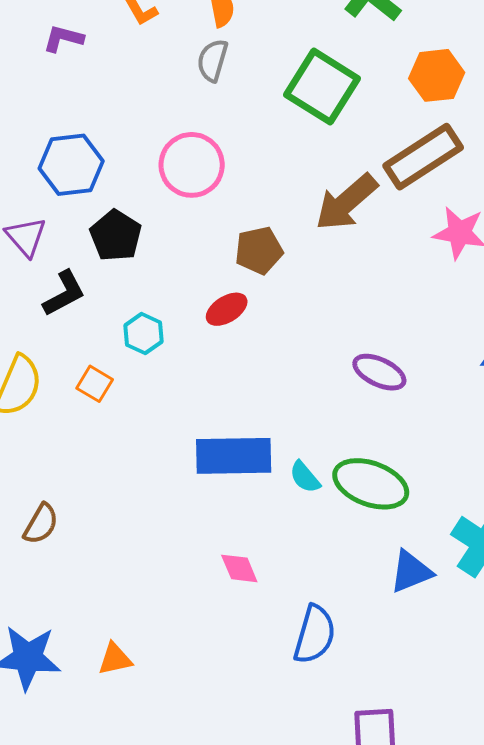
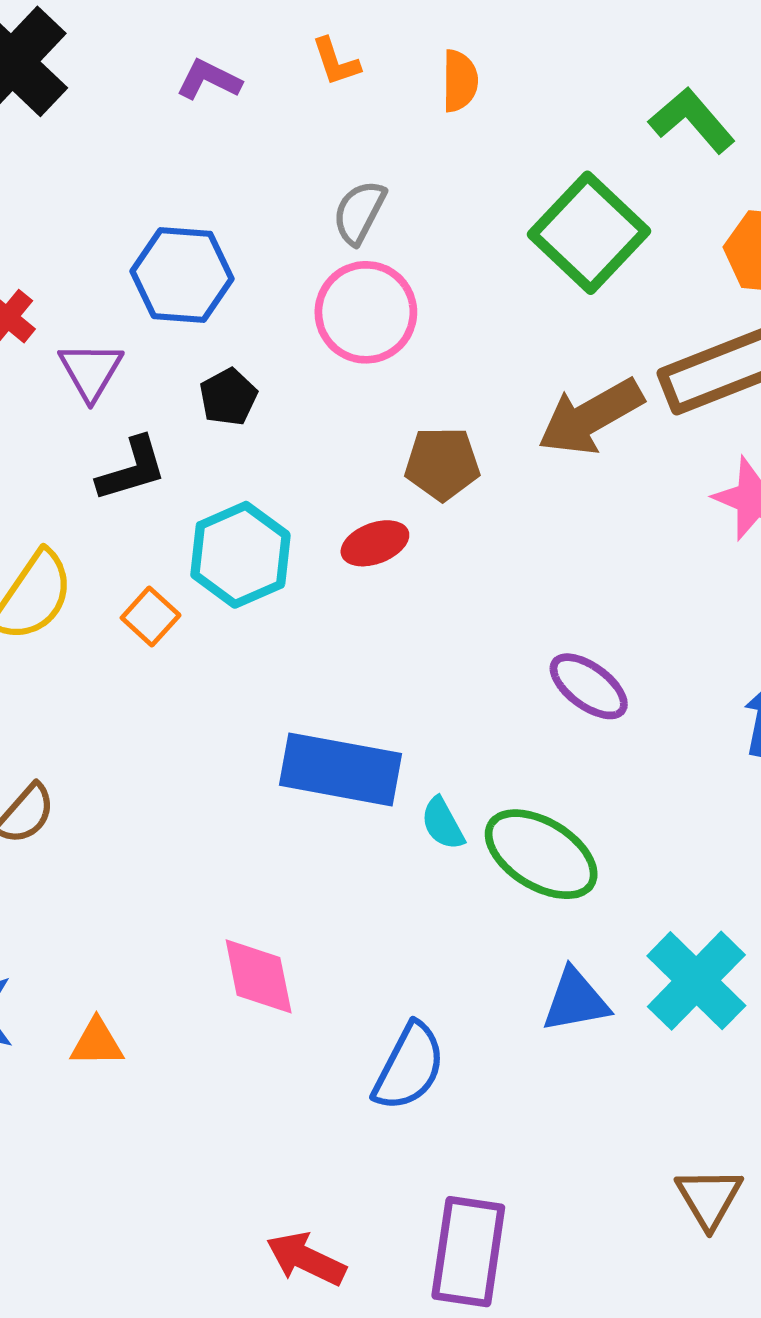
gray semicircle: (213, 60) -> (359, 212), moved
black pentagon: (116, 236) -> (228, 397), size x0.7
cyan hexagon: (143, 334) -> (240, 555), size x1.6
pink diamond: (239, 568) -> (259, 976), moved, size x1.4

